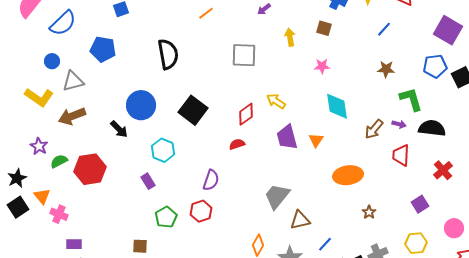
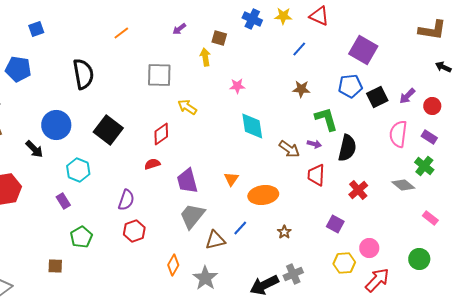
brown square: (324, 28) -> (219, 38), moved
yellow arrow: (276, 101) -> (187, 107), moved
black semicircle: (432, 128) -> (347, 148), turned 96
brown arrow: (374, 129) -> (289, 149), turned -95
purple trapezoid: (287, 137) -> (187, 181), moved
orange triangle: (316, 140) -> (231, 179), moved
purple square: (420, 204) -> (335, 224), turned -30
red hexagon: (201, 211) -> (134, 231), moved
yellow hexagon: (416, 243) -> (344, 263), moved
blue line: (325, 244) -> (240, 228), moved

